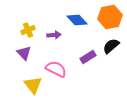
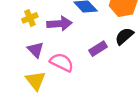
purple arrow: (54, 35) -> (59, 24), size x1.5
purple triangle: (24, 53) -> (36, 50), moved

